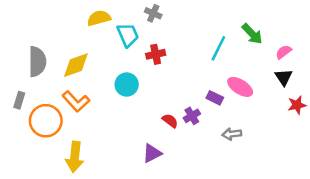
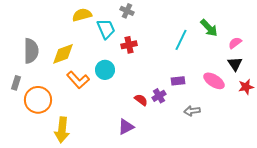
pink ellipse: (240, 87) -> (214, 81), moved
purple rectangle: (215, 98) -> (178, 81), turned -32
orange L-shape: (76, 101) -> (78, 80), moved

